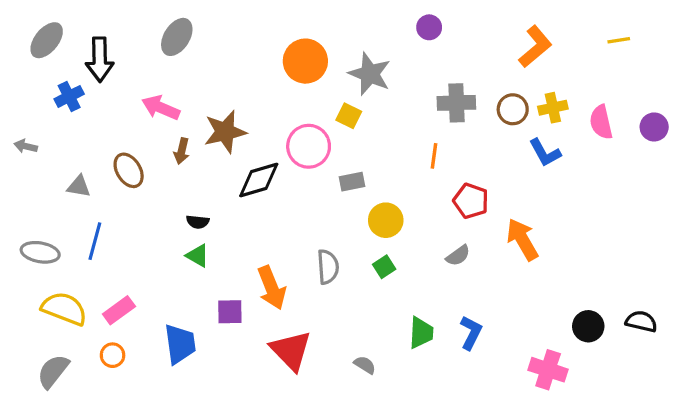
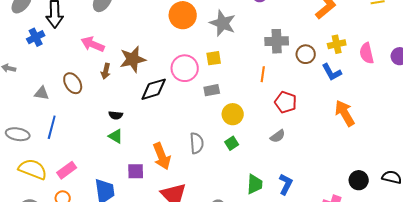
brown circle: (513, 109) -> (306, 54), moved
yellow square: (349, 116) -> (214, 58), moved, turned -35
orange arrow: (522, 239) -> (345, 113), moved

